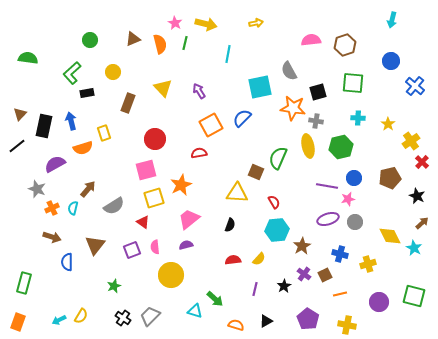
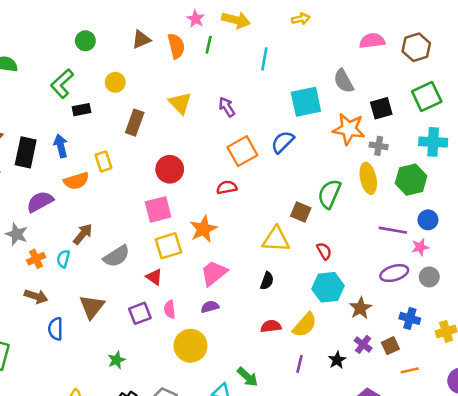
green square: (353, 83) -> (427, 97), turned -30
cyan cross: (358, 118) -> (433, 142), size x1.5
yellow semicircle: (259, 259) -> (305, 325), size x1.5

